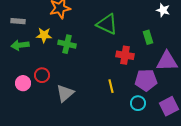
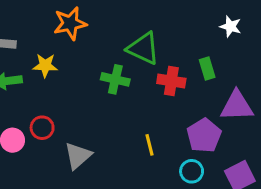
green cross: (67, 44) -> (115, 79), moved
red cross: (125, 55) -> (171, 81), moved
purple pentagon: (146, 80) -> (204, 135), turned -30

